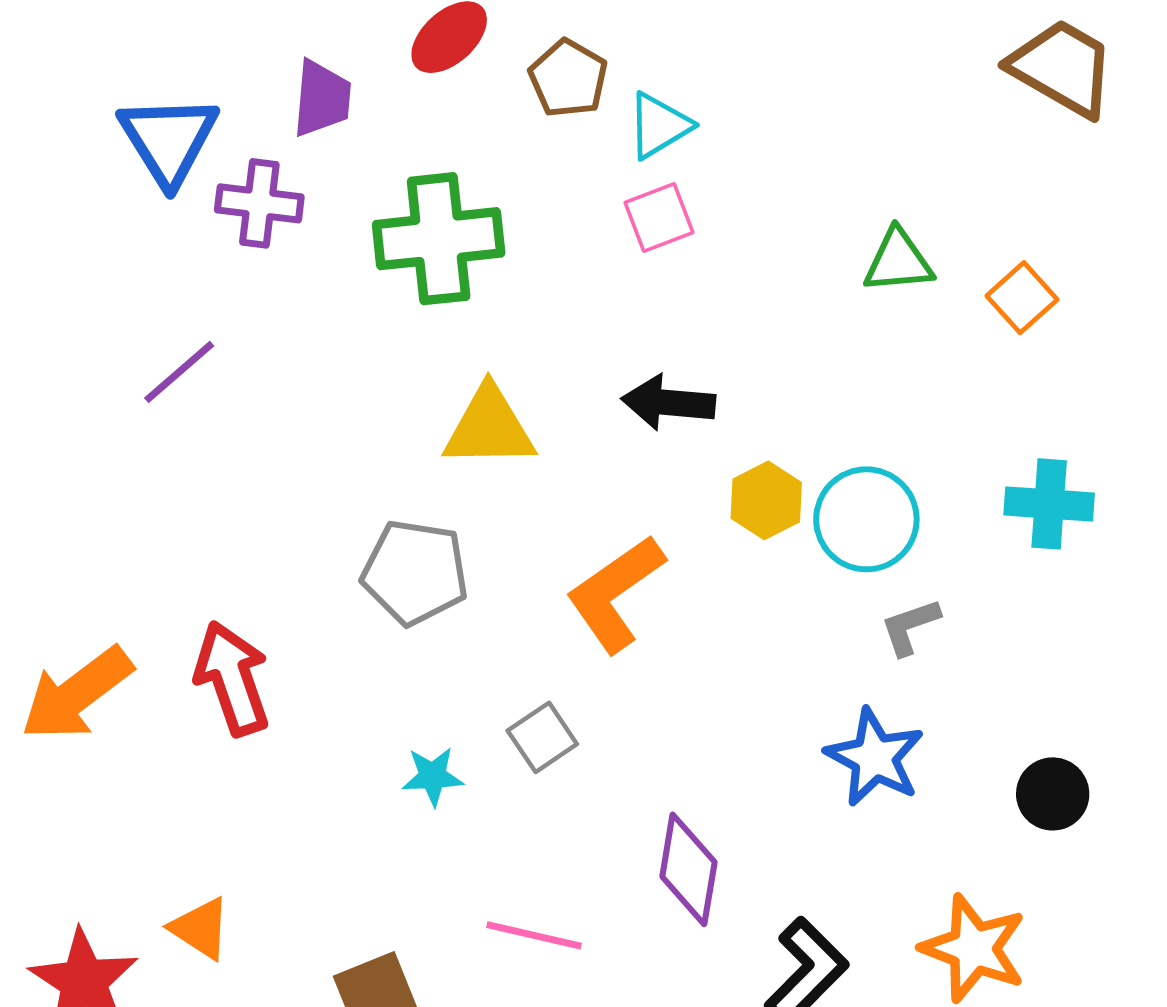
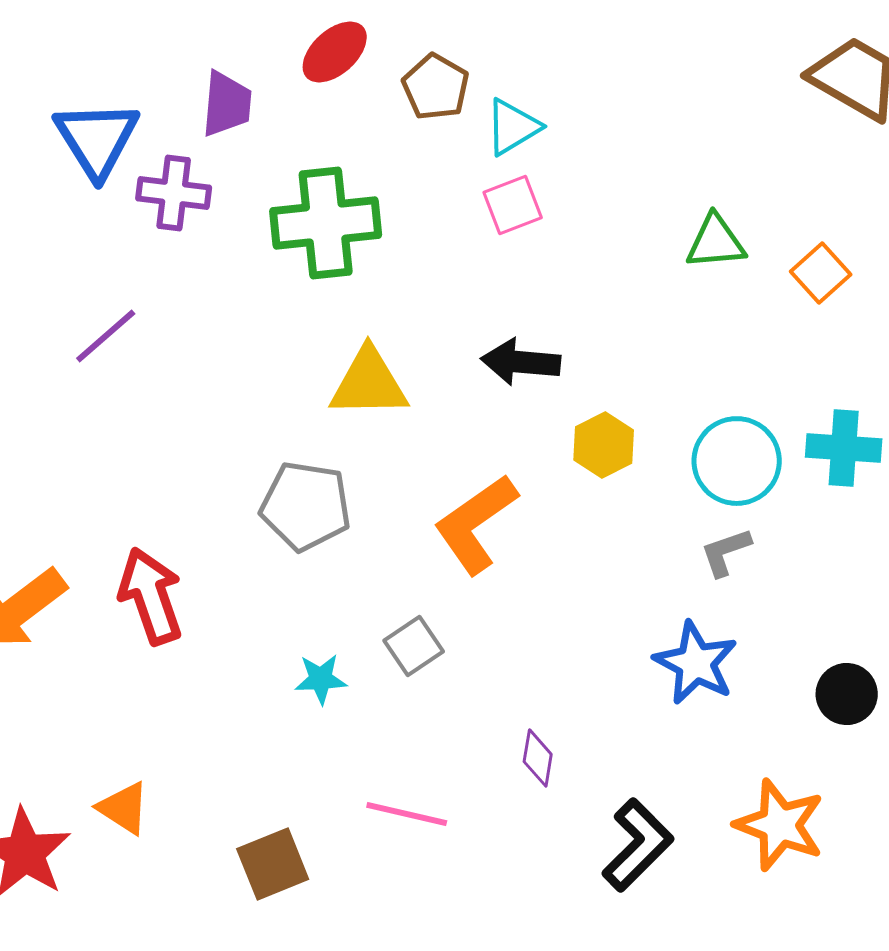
cyan circle: (866, 519) -> (737, 461), moved
purple diamond: (688, 869) -> (538, 758), size x0.6

